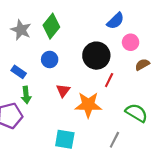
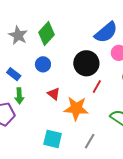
blue semicircle: (116, 21) -> (106, 32), size x1.4
red triangle: (63, 90) -> (54, 94), turned -32
gray line: (114, 140) -> (90, 141), moved

